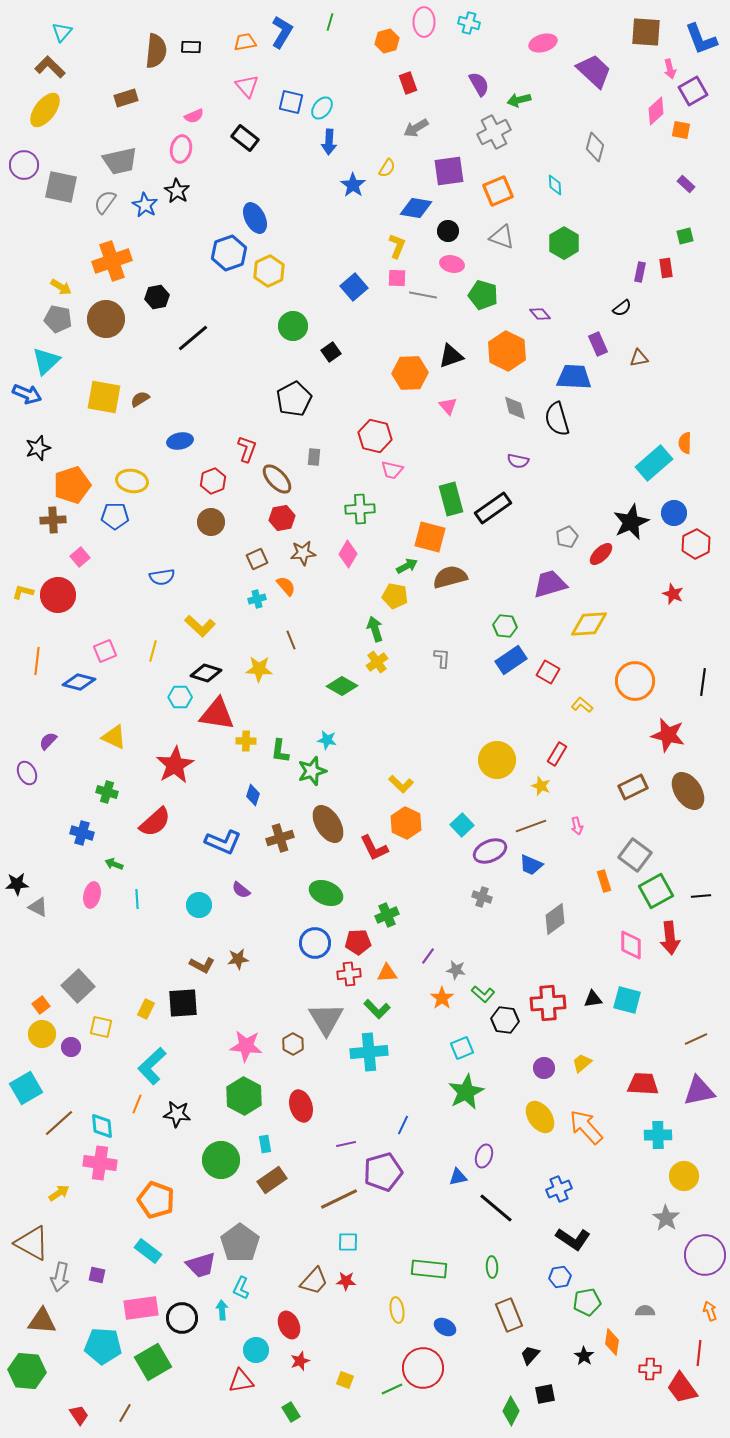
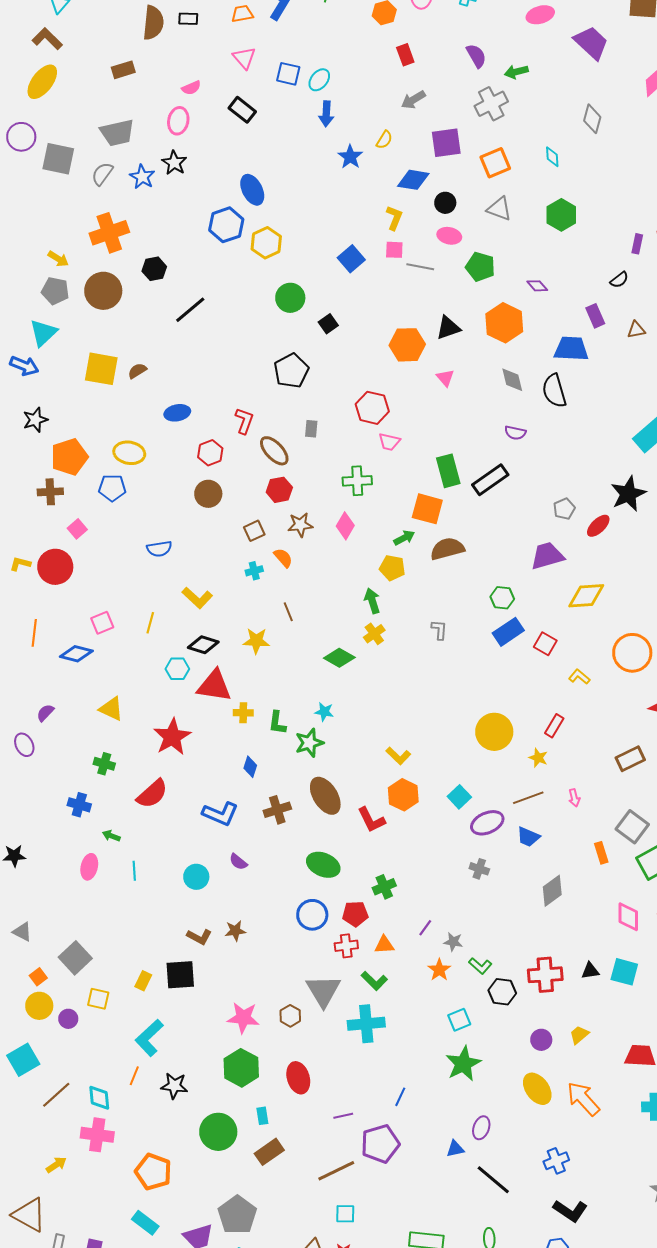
gray triangle: (38, 907) -> (22, 932), moved

